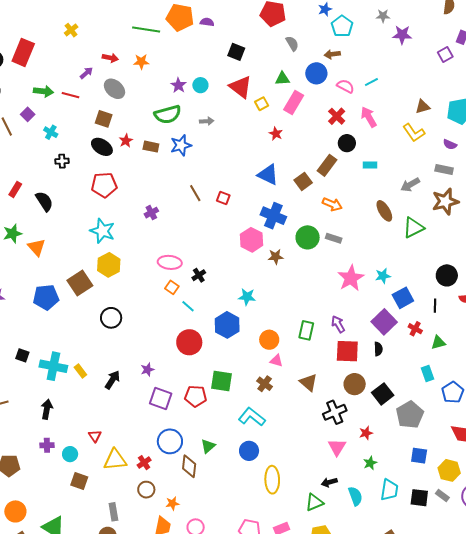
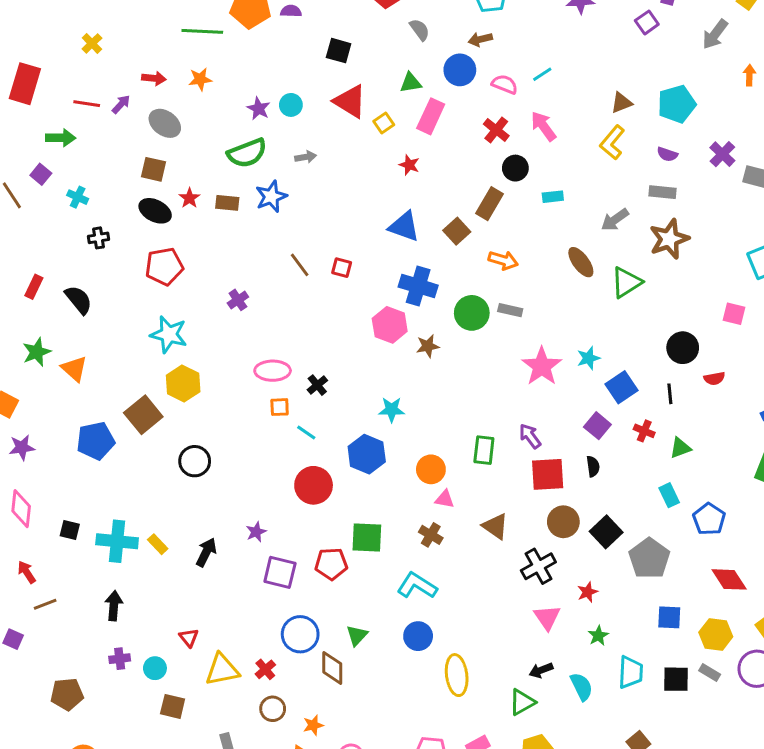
red line: (71, 95) -> (87, 104), moved
yellow L-shape: (414, 133) -> (612, 142), turned 80
orange square: (172, 287) -> (280, 407), turned -32
purple square: (384, 322) -> (597, 426), size x0.7

